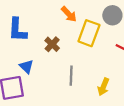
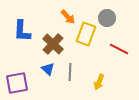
brown cross: (52, 44) -> (53, 44), size x1.5
blue triangle: (26, 67) -> (48, 69), moved

